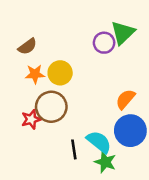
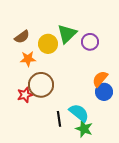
green triangle: (123, 33) -> (67, 34), moved
purple circle: (104, 43) -> (90, 42), moved
yellow circle: (60, 73) -> (48, 44), moved
blue circle: (130, 131) -> (104, 92), moved, size x0.7

